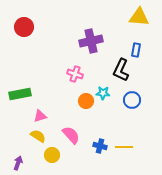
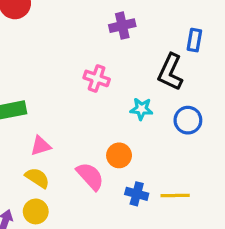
purple cross: (91, 41) -> (122, 26), size x0.7
orange circle: (86, 101) -> (119, 155), moved
yellow circle: (52, 155) -> (36, 211), moved

